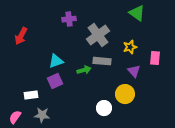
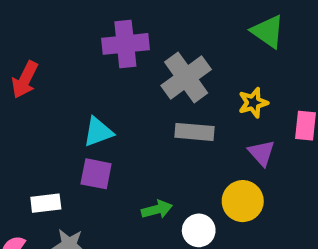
purple cross: (69, 19) -> (125, 44), size x1.5
green arrow: (84, 70) -> (157, 209), moved
purple square: (55, 81) -> (96, 174), turned 35

